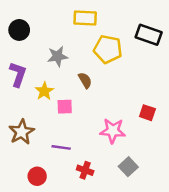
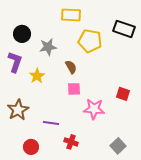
black circle: (19, 30) -> (22, 34), moved
pink square: (65, 107) -> (74, 89), moved
gray square: (128, 167) -> (118, 146), moved

